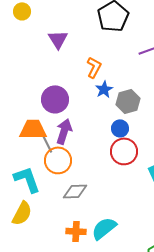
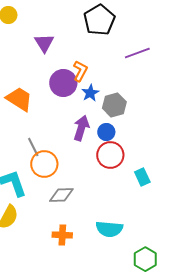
purple circle: (55, 99) -> (63, 83), moved
orange trapezoid: (33, 129) -> (19, 99), moved, turned 32
purple arrow: (64, 131) -> (81, 128), moved
cyan semicircle: (104, 228) -> (109, 229), moved, turned -136

